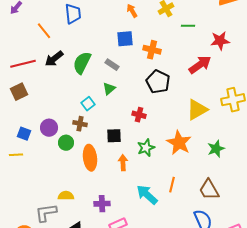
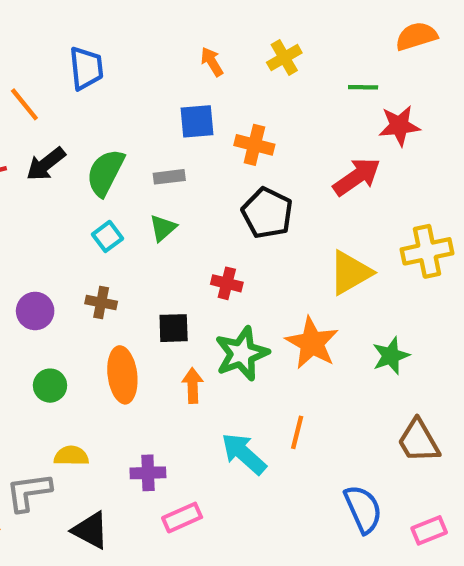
green line: (188, 26) -> (363, 87), moved
gray rectangle: (112, 65) -> (169, 177), turned -40
cyan square: (88, 104) -> (108, 236), moved
green circle: (66, 143) -> (50, 386), moved
green star: (146, 148) -> (242, 354), size x1.4
brown trapezoid: (209, 190) -> (418, 441), moved

